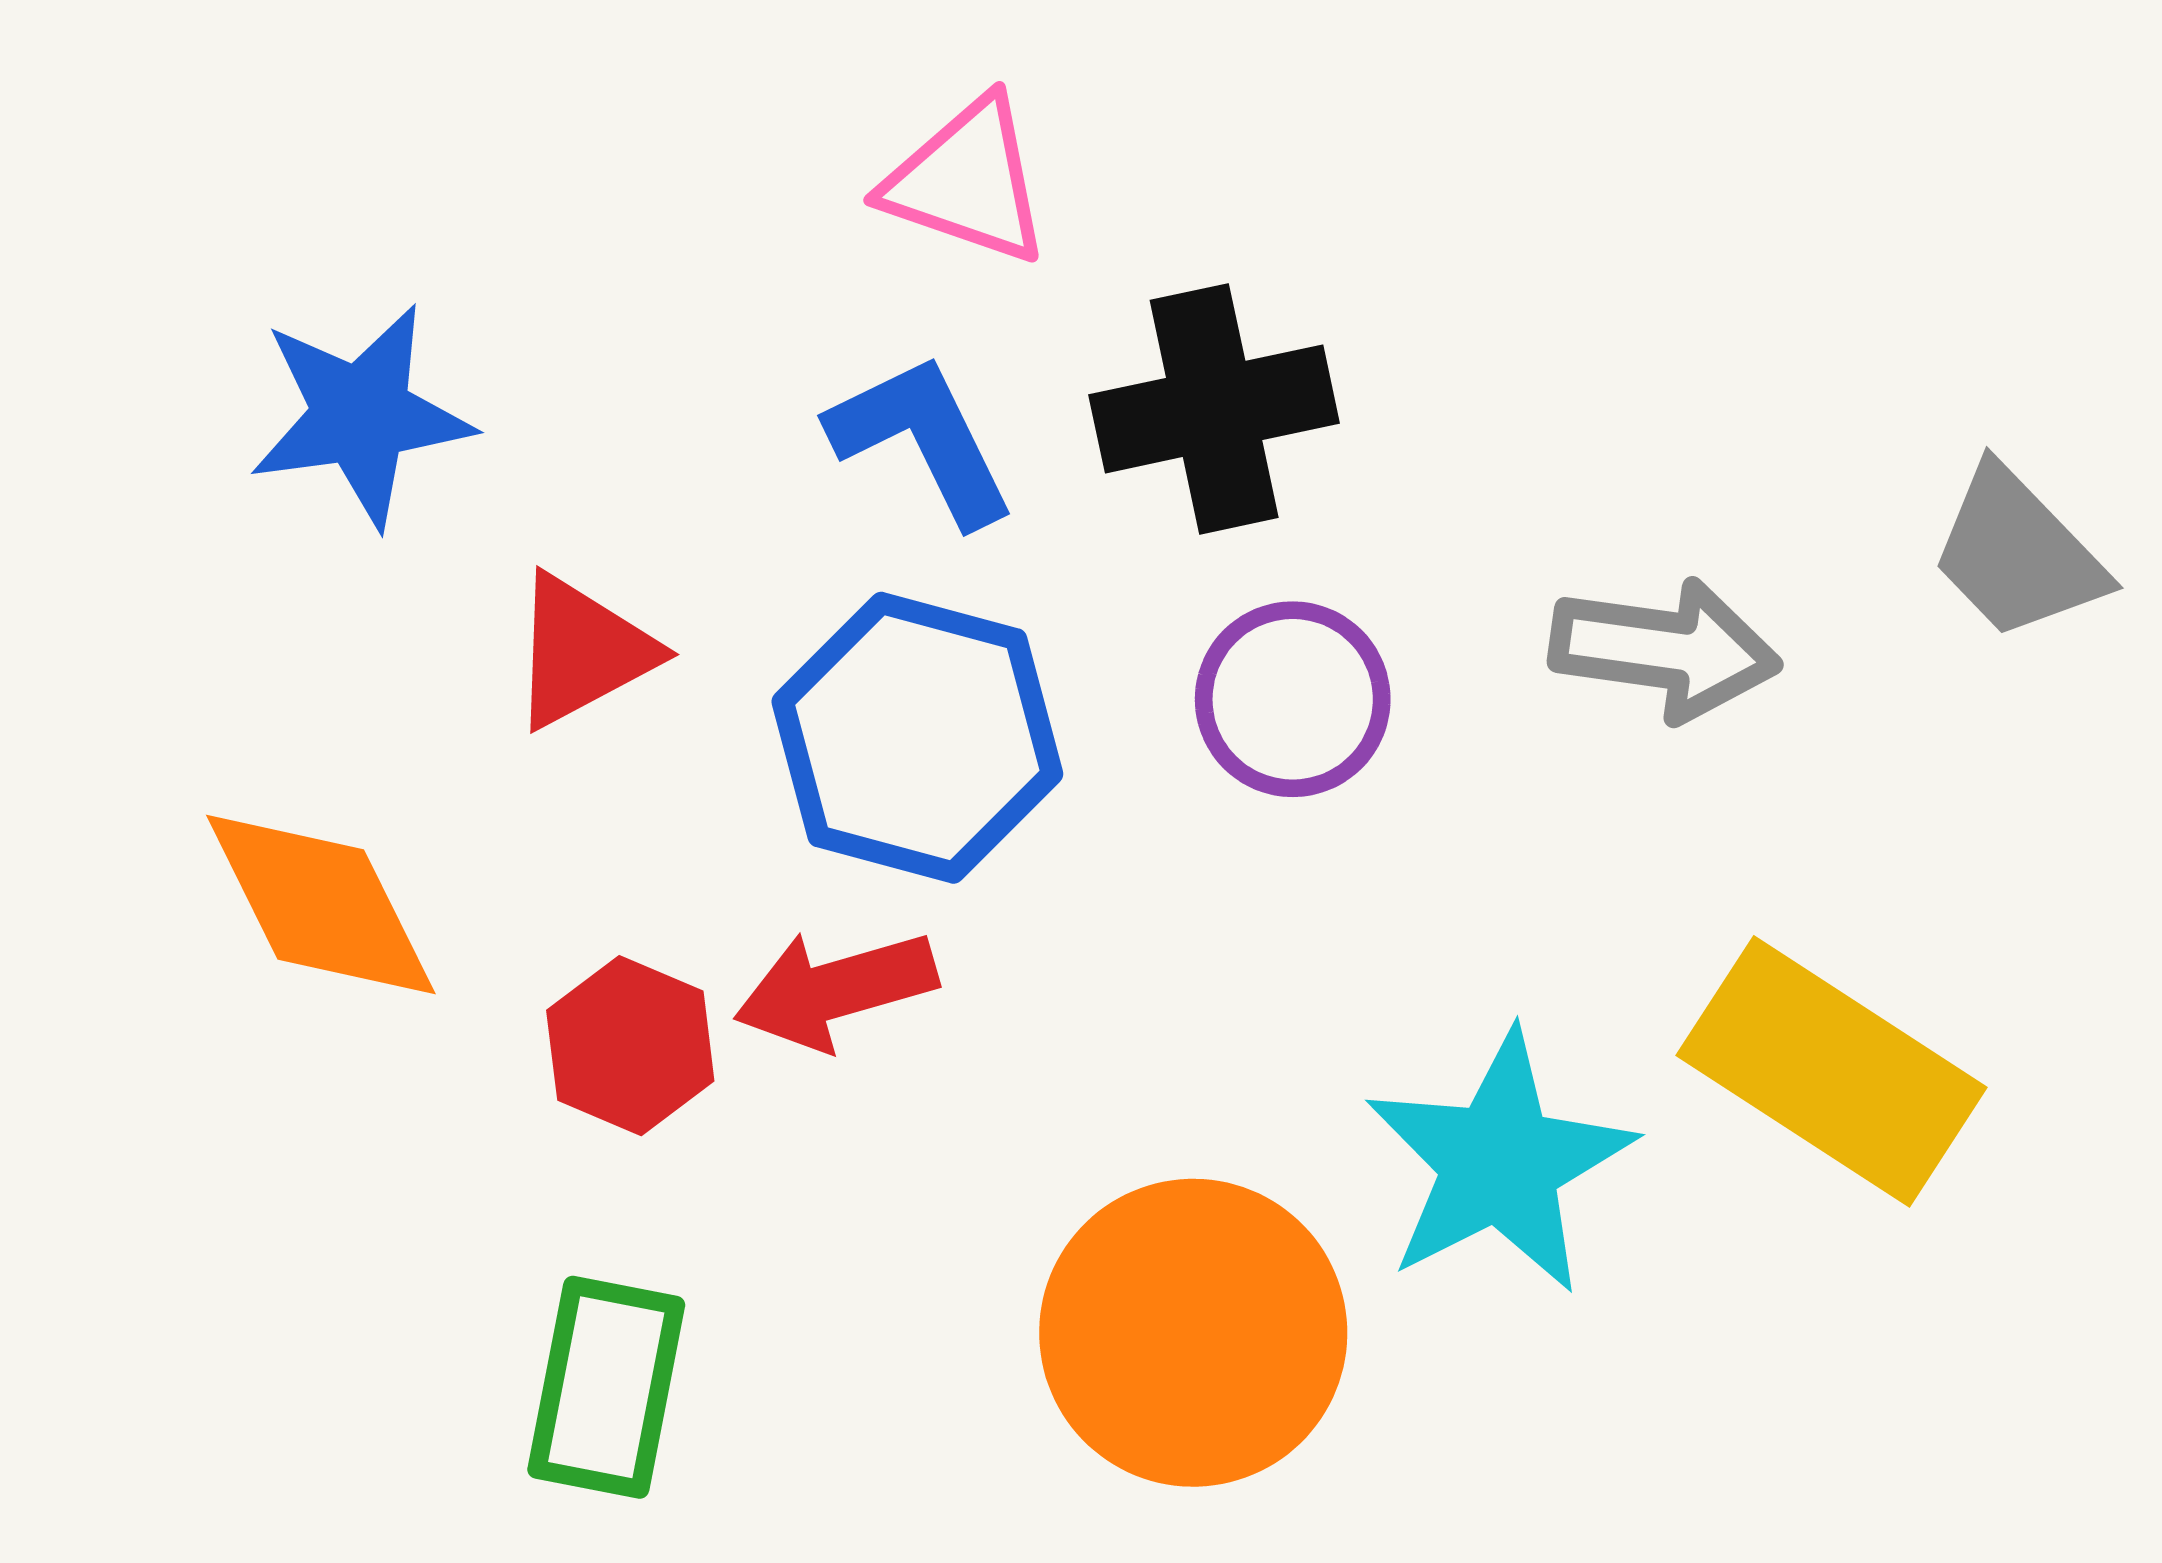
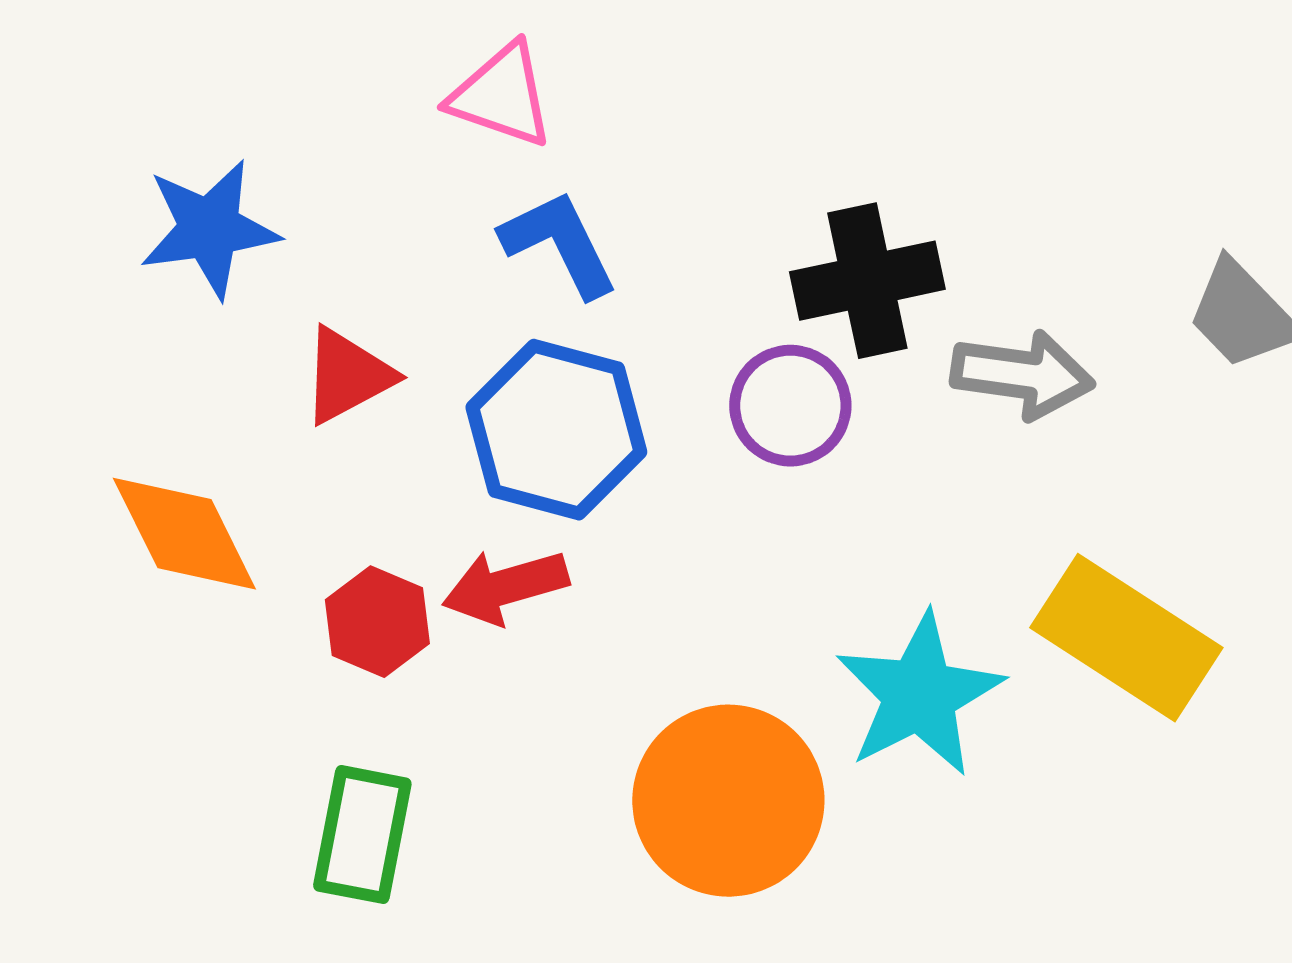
pink triangle: (967, 181) -> (501, 96), moved
black cross: (1214, 409) -> (867, 281), moved

